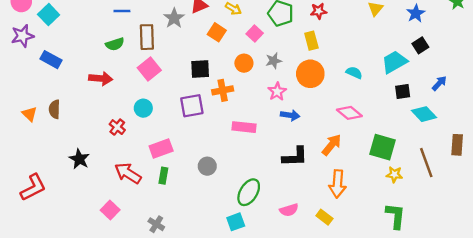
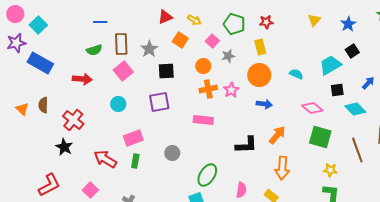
gray star: (174, 18) -> (149, 49), moved
blue rectangle: (51, 60) -> (40, 63), size x1.4
gray star: (274, 61) -> (228, 56), moved
orange cross: (223, 90) -> (208, 89), moved
pink diamond: (349, 113) -> (312, 108), moved
blue arrow: (290, 115) -> (264, 104), moved
red cross: (117, 127) -> (73, 120), moved, size x1.5
yellow star: (394, 174) -> (330, 170), moved
red L-shape: (33, 187) -> (49, 185), moved
pink semicircle: (289, 210) -> (241, 190), turned -63

